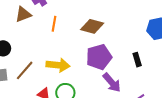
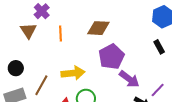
brown triangle: (23, 14) -> (28, 31), turned -30
black rectangle: (137, 60) -> (159, 47), moved

